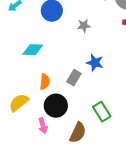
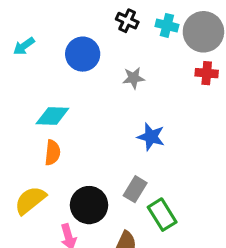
gray rectangle: (74, 78) -> (135, 189), moved
orange semicircle: (45, 82) -> (52, 153), moved

